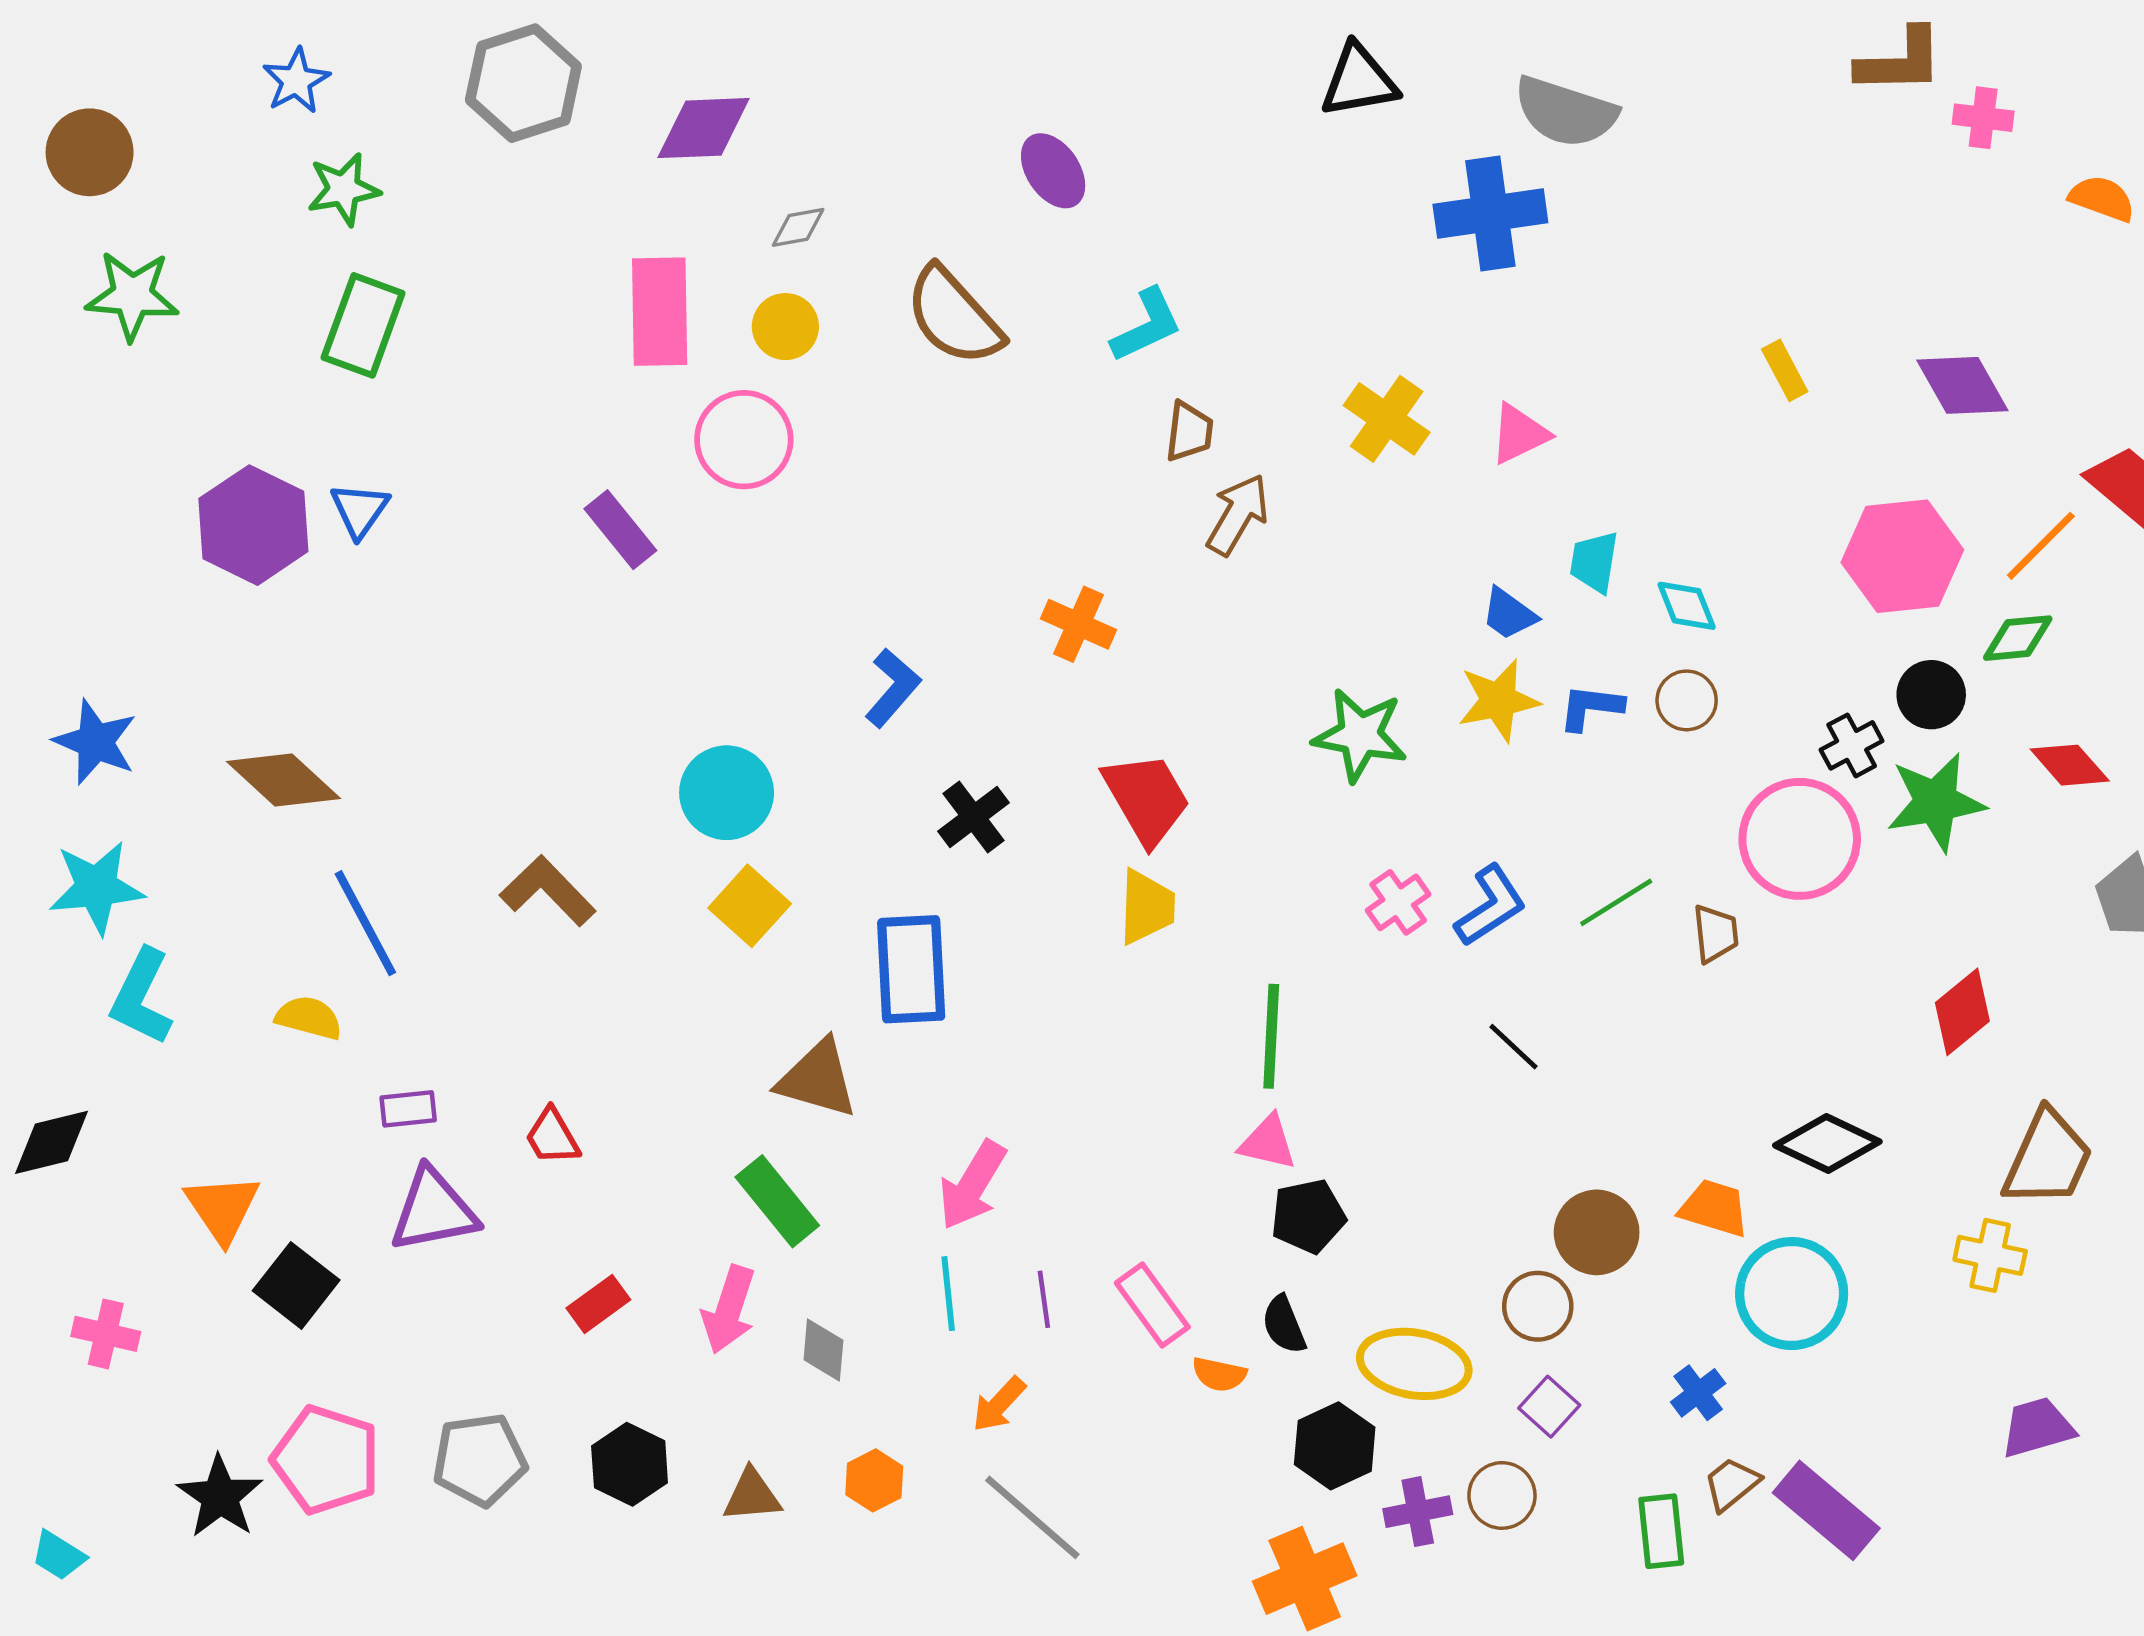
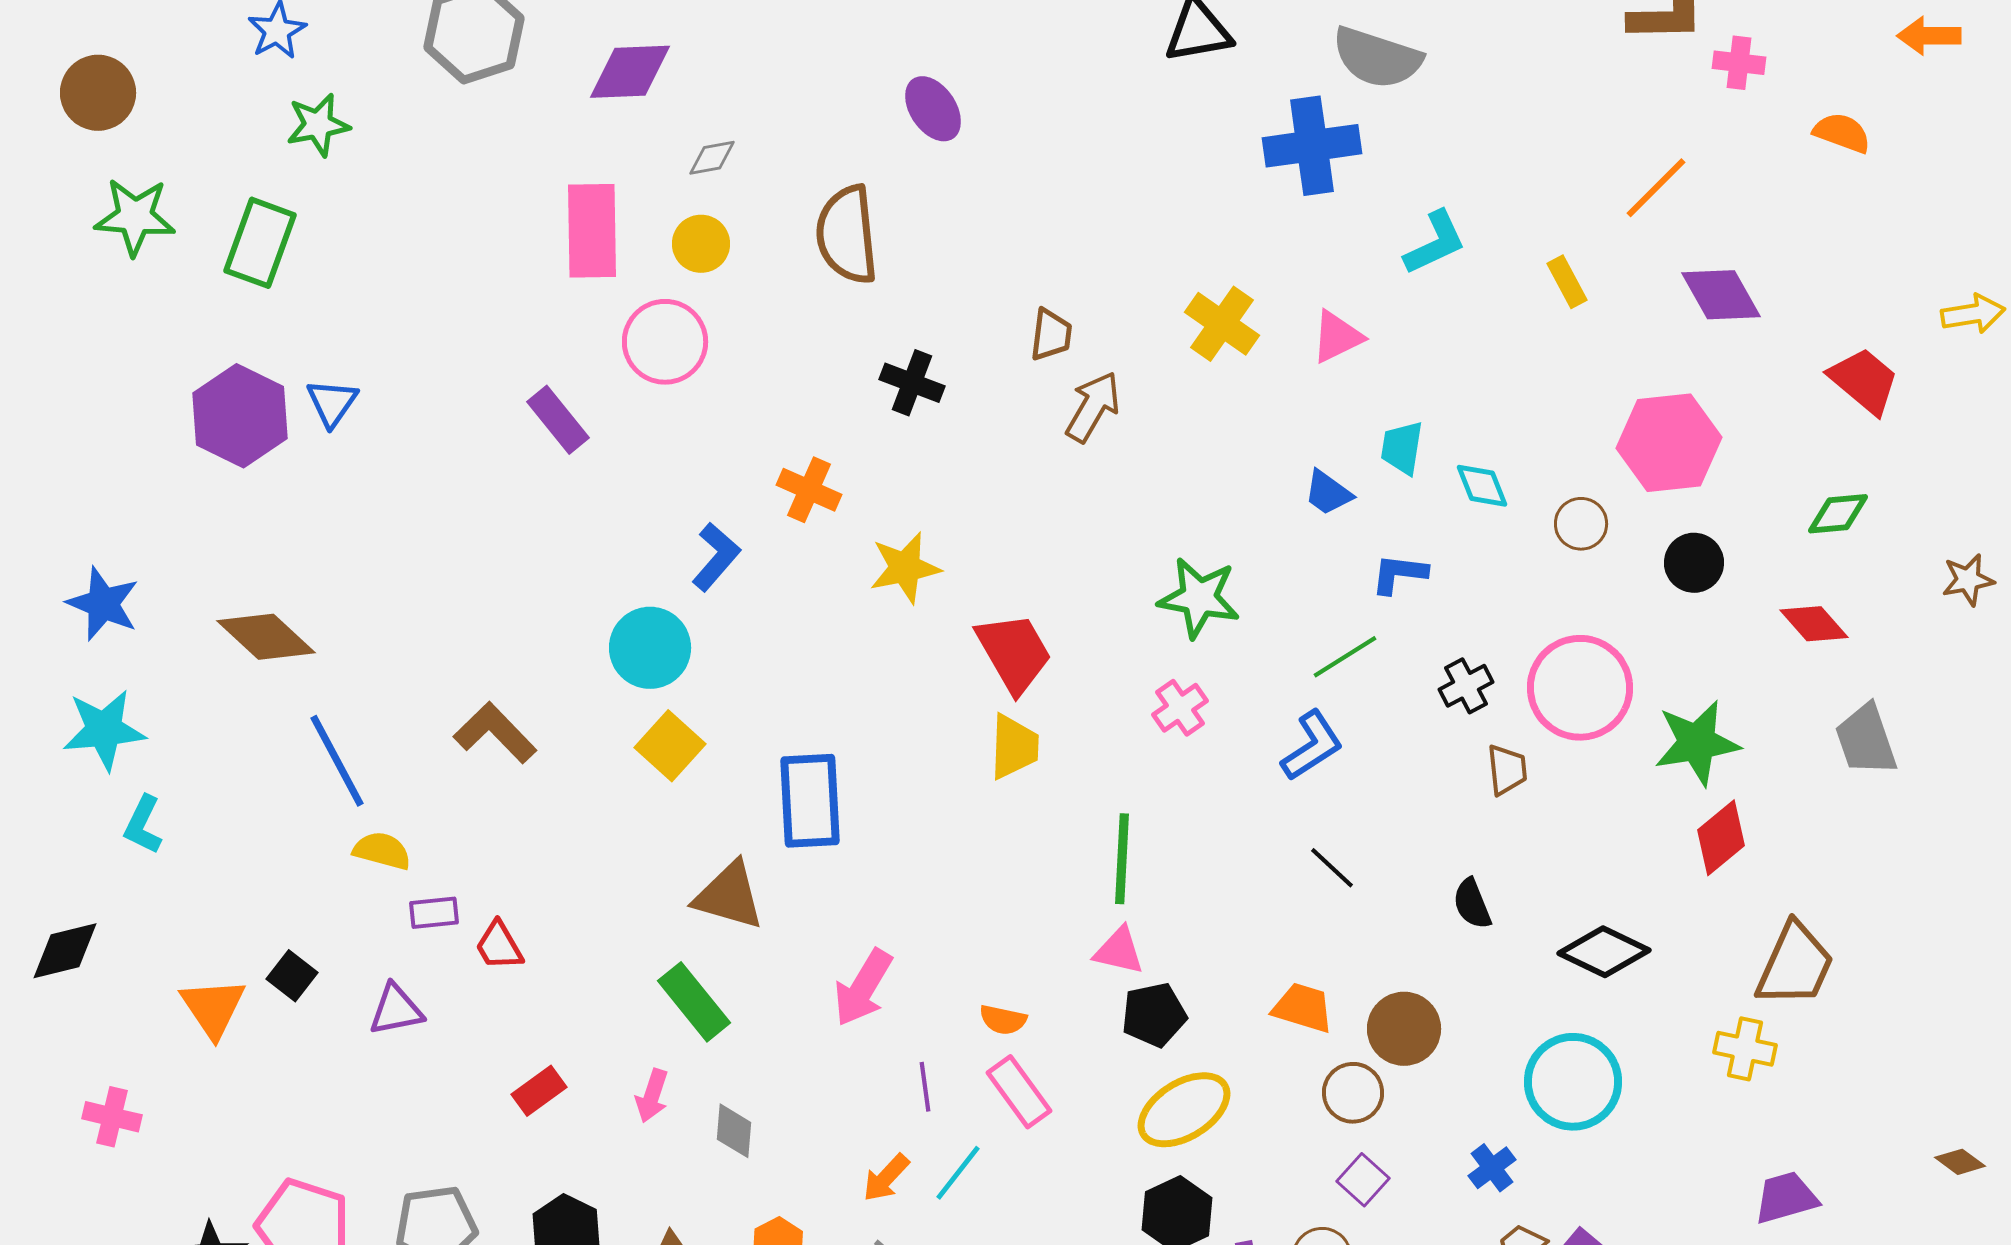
brown semicircle: (954, 316) -> (847, 235), turned 36
green rectangle: (363, 325) -> (260, 243), moved
cyan L-shape: (1147, 325) -> (1435, 243), moved
orange line: (2041, 546) -> (1656, 188), moved
orange cross: (1078, 624) -> (809, 490), moved
green diamond: (2018, 638) -> (1838, 514), moved
blue L-shape: (893, 688) -> (716, 557), moved
yellow star: (1499, 700) -> (905, 568), moved
brown circle: (1687, 700) -> (1581, 524), moved
black cross: (1852, 745) -> (1466, 686), moved
green star: (1936, 802) -> (1697, 743), moved
black cross: (973, 817) -> (912, 383), moved, turned -32
pink cross: (1398, 902) -> (1180, 708), moved
green line: (1616, 902) -> (1345, 657), moved
cyan L-shape: (142, 997) -> (143, 825), size x0.7
yellow semicircle: (309, 1018) -> (382, 851), moved
purple rectangle: (408, 1109) -> (434, 913), moved
orange trapezoid: (1714, 1208) -> (1303, 1008), moved
purple triangle: (433, 1210) -> (396, 1010), size x0.7
black square: (296, 1285) -> (292, 976), moved, size x0.7
cyan line: (948, 1294) -> (958, 1173), moved, turned 44
pink arrow: (729, 1310) -> (652, 1096), size x0.7
black semicircle: (1284, 1325) -> (1472, 904), moved
yellow ellipse: (1414, 1364) -> (1184, 1110), moved, turned -42
orange semicircle: (1219, 1374) -> (1003, 1020), moved

